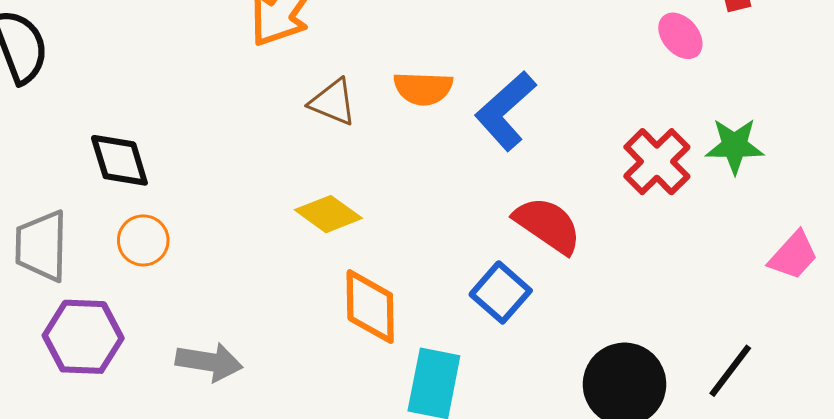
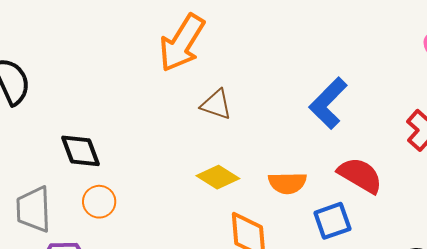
orange semicircle: (423, 88) -> (287, 183), moved
blue square: (501, 292) -> (332, 221), turned 33

